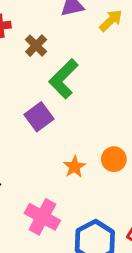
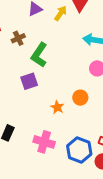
brown cross: (36, 46) -> (18, 38), turned 32
purple square: (39, 117) -> (29, 81), turned 30

